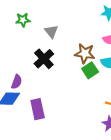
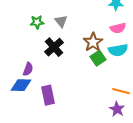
green star: (23, 20) -> (37, 22), moved
brown star: (85, 54) -> (93, 42), turned 30

